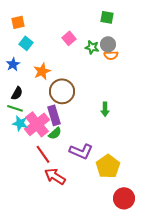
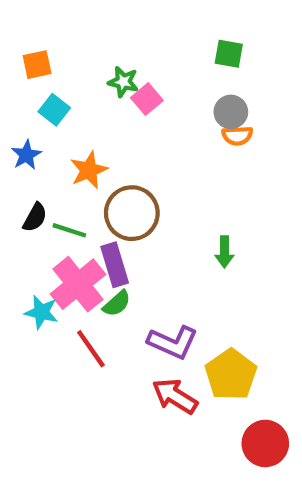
green star: (92, 47) -> (123, 82), moved
green line: (15, 108) -> (69, 230), moved
cyan star: (20, 123) -> (41, 312), moved
red arrow: (55, 176) -> (175, 396), moved

